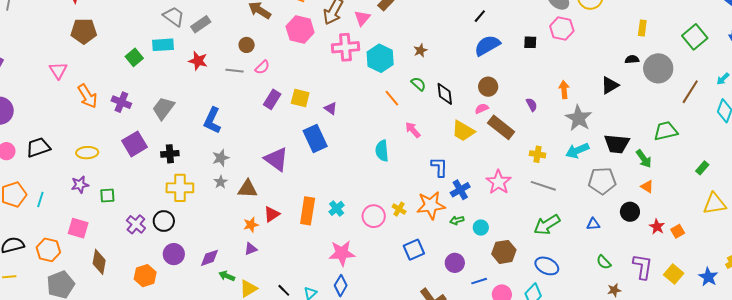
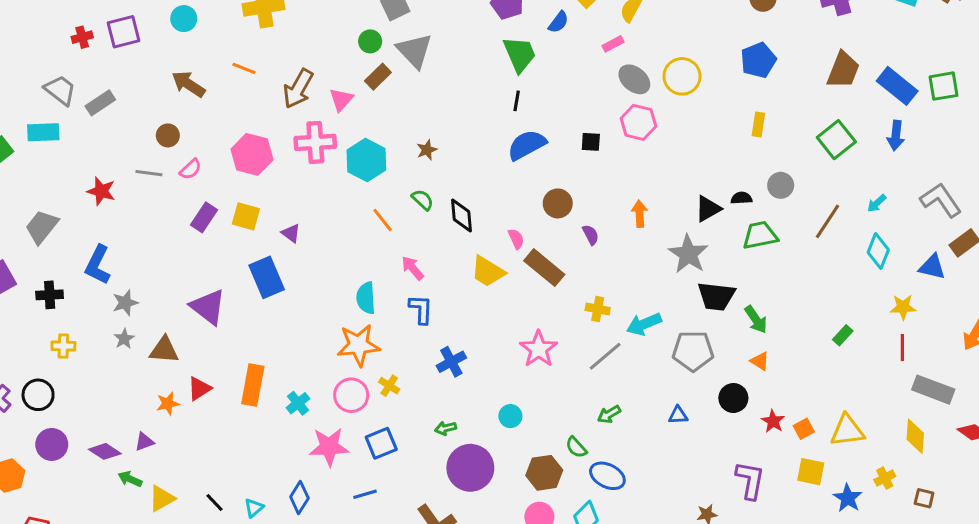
black line: (480, 16) -> (517, 101), turned -32
pink hexagon: (300, 30) -> (252, 154), moved
black semicircle: (632, 59) -> (741, 198), moved
red star: (198, 61) -> (101, 191), moved
gray circle: (658, 68) -> (781, 185), size x0.6
brown circle: (488, 87) -> (558, 203), moved
pink semicircle: (482, 109) -> (516, 239), turned 88
gray star: (579, 118) -> (688, 254), moved
blue L-shape: (212, 121) -> (98, 265), moved
green trapezoid: (666, 131) -> (760, 235), moved
cyan arrow: (577, 151) -> (644, 324), moved
blue L-shape: (439, 167) -> (421, 309), moved
gray line: (543, 186) -> (605, 356), turned -60
yellow cross: (180, 188) -> (63, 346), size x0.6
blue cross: (460, 190) -> (451, 362), moved
yellow triangle: (715, 204) -> (847, 431), moved
orange star: (431, 205) -> (358, 345), moved
cyan cross: (337, 208) -> (298, 403), moved
green arrow: (457, 220) -> (446, 428), moved
green arrow: (547, 225) -> (609, 414), size x0.6
purple triangle: (251, 249) -> (144, 442), moved
blue square: (414, 250) -> (381, 443), moved
brown hexagon: (504, 252) -> (544, 473), moved
pink star: (342, 253) -> (329, 447), moved
purple diamond: (209, 258) -> (105, 451), turned 50
green semicircle: (604, 262) -> (576, 447), moved
purple circle: (455, 263) -> (470, 468), size x1.6
yellow square: (674, 274) -> (811, 472), moved, turned -30
blue line: (479, 281) -> (365, 494), moved

